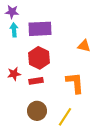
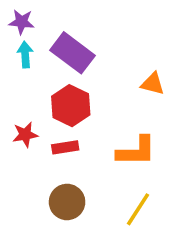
purple rectangle: (40, 29) -> (72, 53), turned 40
orange L-shape: (75, 83) -> (136, 151), turned 95
yellow line: (65, 117) -> (138, 209), moved

